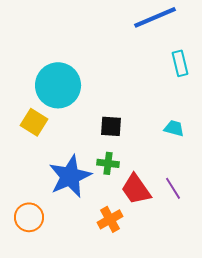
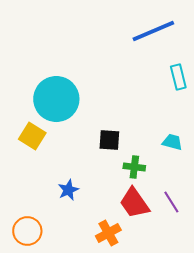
green cross: (108, 163) -> (134, 167), moved
blue star: (70, 176) -> (68, 190), size x0.5

